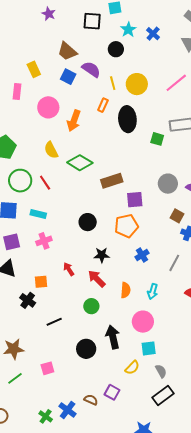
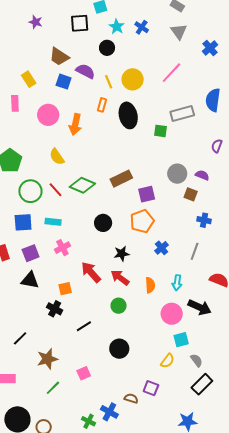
green diamond: (80, 163) -> (82, 185), moved
brown square: (177, 216) -> (191, 194), moved
red arrow: (69, 269) -> (91, 272), size x1.6
black arrow: (113, 337) -> (200, 307), moved, turned 135

